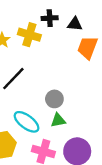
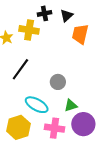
black triangle: (75, 24) -> (67, 16), turned -40
green triangle: (58, 120) -> (71, 106), moved

